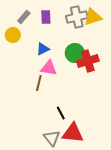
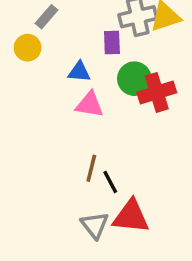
purple rectangle: (46, 17) -> (112, 43), moved
blue triangle: (43, 49) -> (79, 72), turned 32
brown line: (39, 83) -> (91, 168), moved

